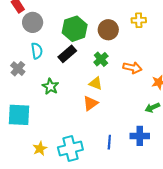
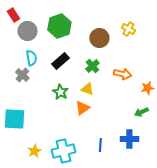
yellow cross: (139, 20) -> (128, 29), turned 32
green hexagon: (75, 29) -> (59, 26), moved
gray cross: (18, 69) -> (22, 75), moved
green star: (50, 87) -> (60, 92), moved

